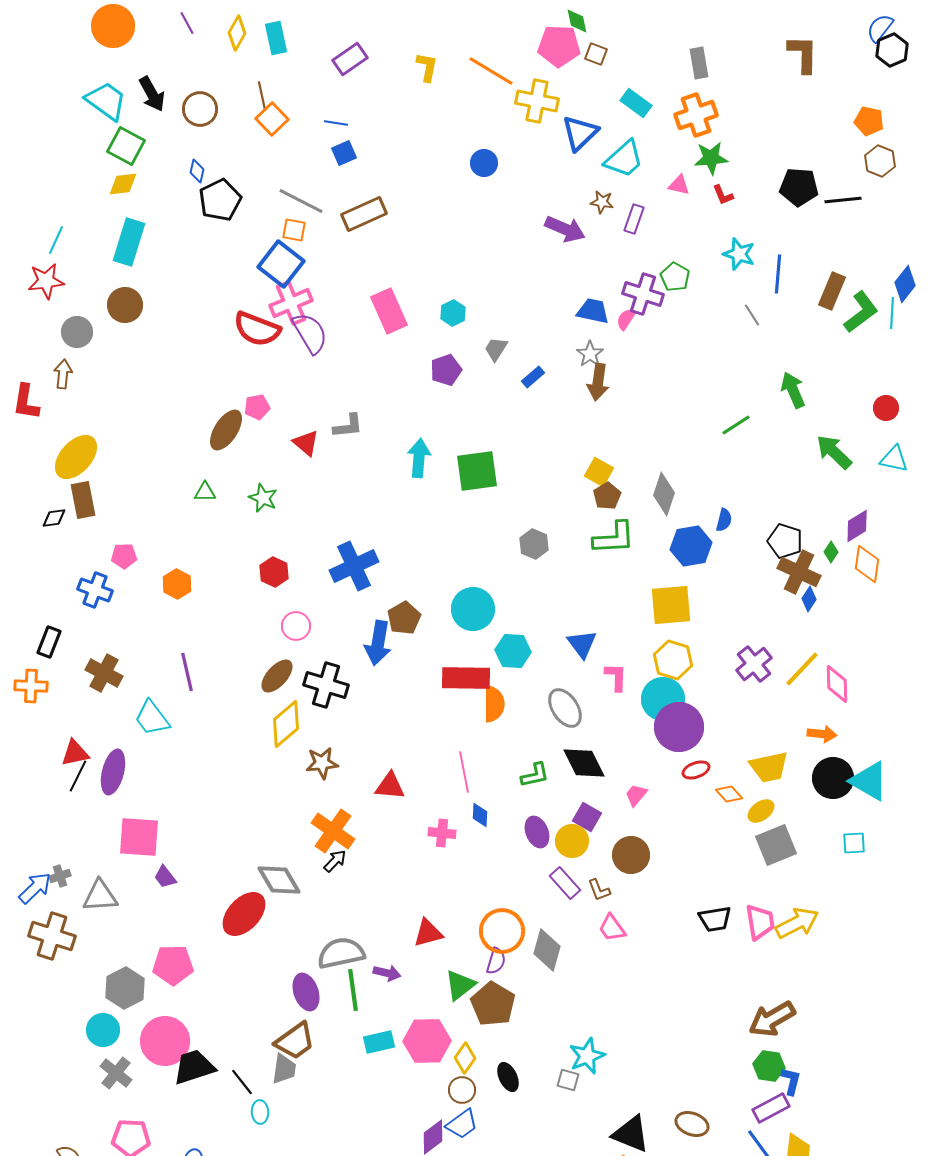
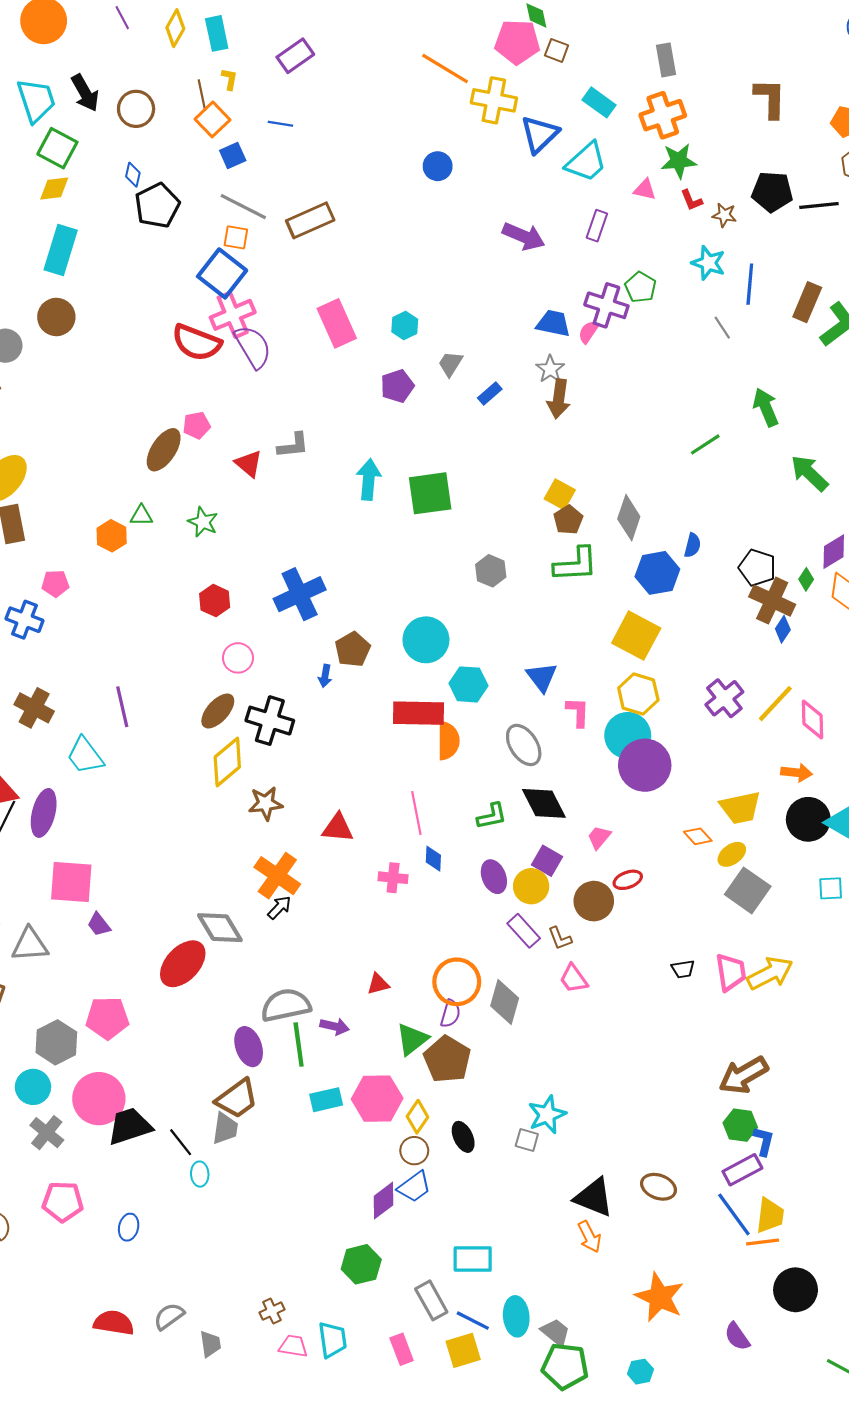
brown L-shape: (803, 54) -> (770, 98), moved
yellow L-shape: (427, 67) -> (229, 79), moved, size x0.7
cyan trapezoid: (106, 101) -> (36, 100), turned 36
blue square: (344, 153) -> (233, 156), moved
brown star: (602, 202) -> (724, 215), moved
orange hexagon: (177, 584) -> (112, 536), moved
yellow square: (671, 605) -> (636, 636), turned 33
blue arrow: (378, 643) -> (325, 676), size x0.5
red ellipse: (696, 770) -> (628, 880), moved
gray square: (776, 845) -> (748, 890), turned -33
black trapezoid: (715, 919) -> (683, 969), size x0.7
red triangle: (428, 933) -> (378, 984), size x0.7

